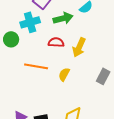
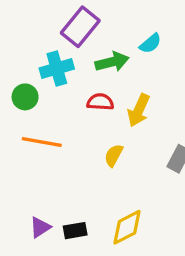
orange line: (36, 66) -> (42, 142), moved

